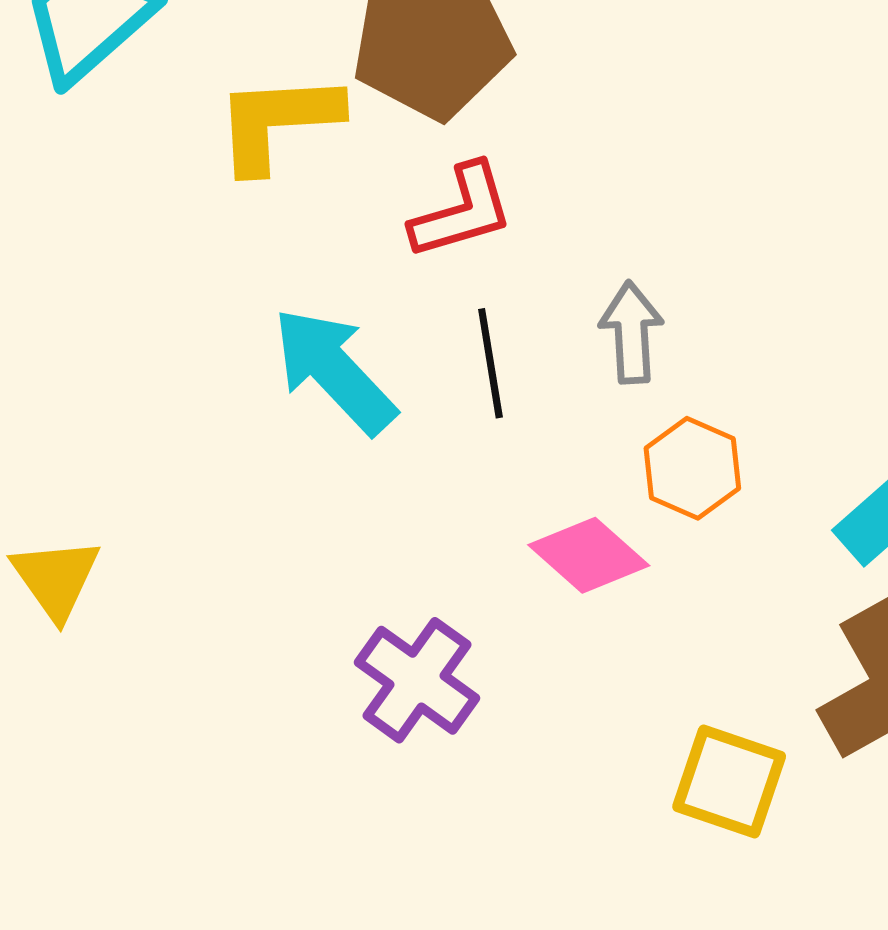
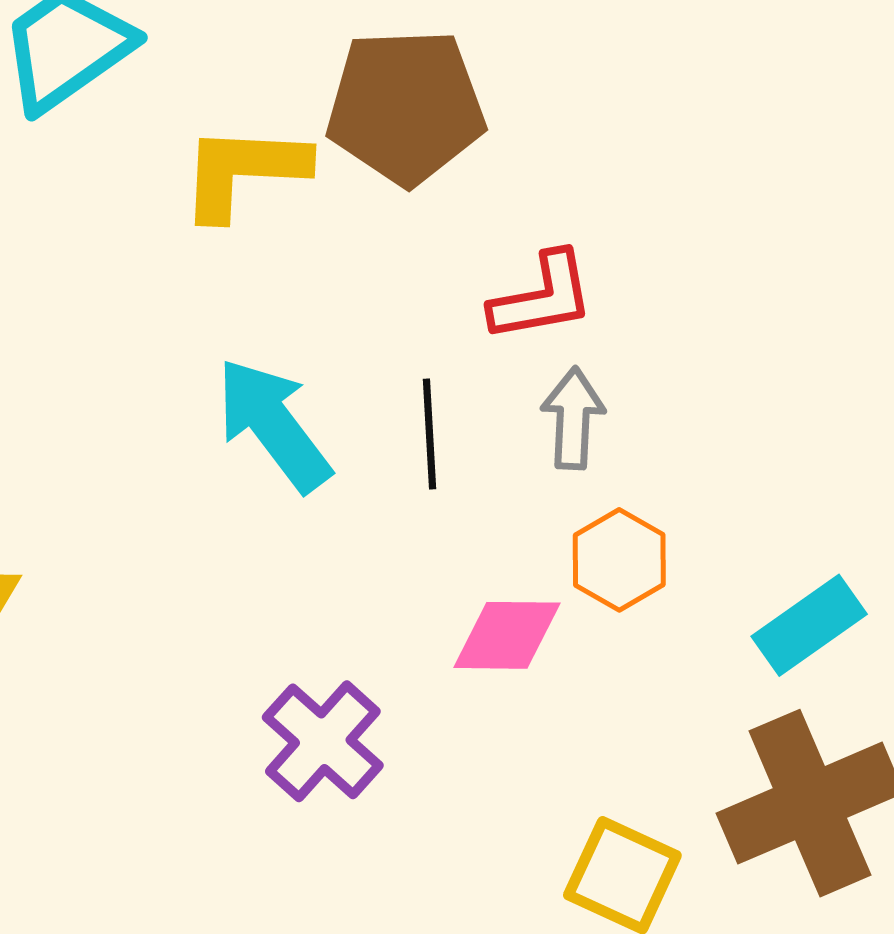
red L-shape: (462, 211) -> (542, 297), moved
pink diamond: (589, 555) -> (507, 635), turned -47

